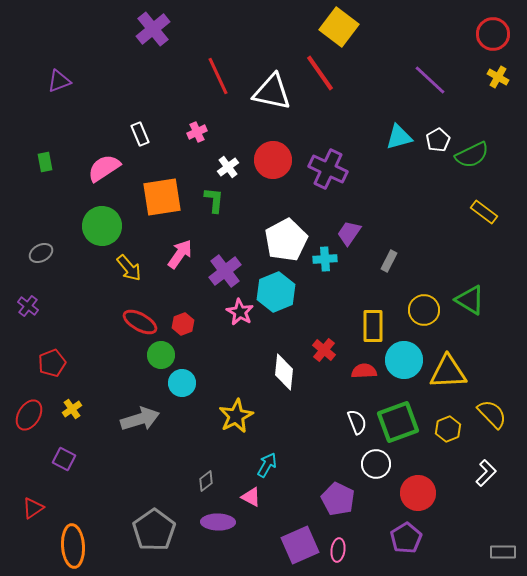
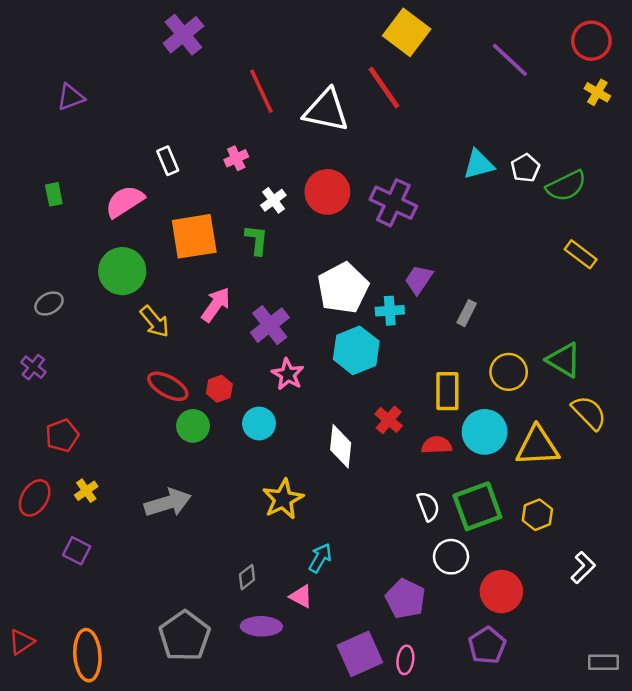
purple line: (430, 80) -> (510, 60), moved
cyan hexagon: (276, 292) -> (356, 350), moved
cyan circle: (182, 383) -> (259, 424), moved
yellow semicircle: (492, 414) -> (589, 413), moved
red triangle: (33, 508) -> (21, 642), moved

